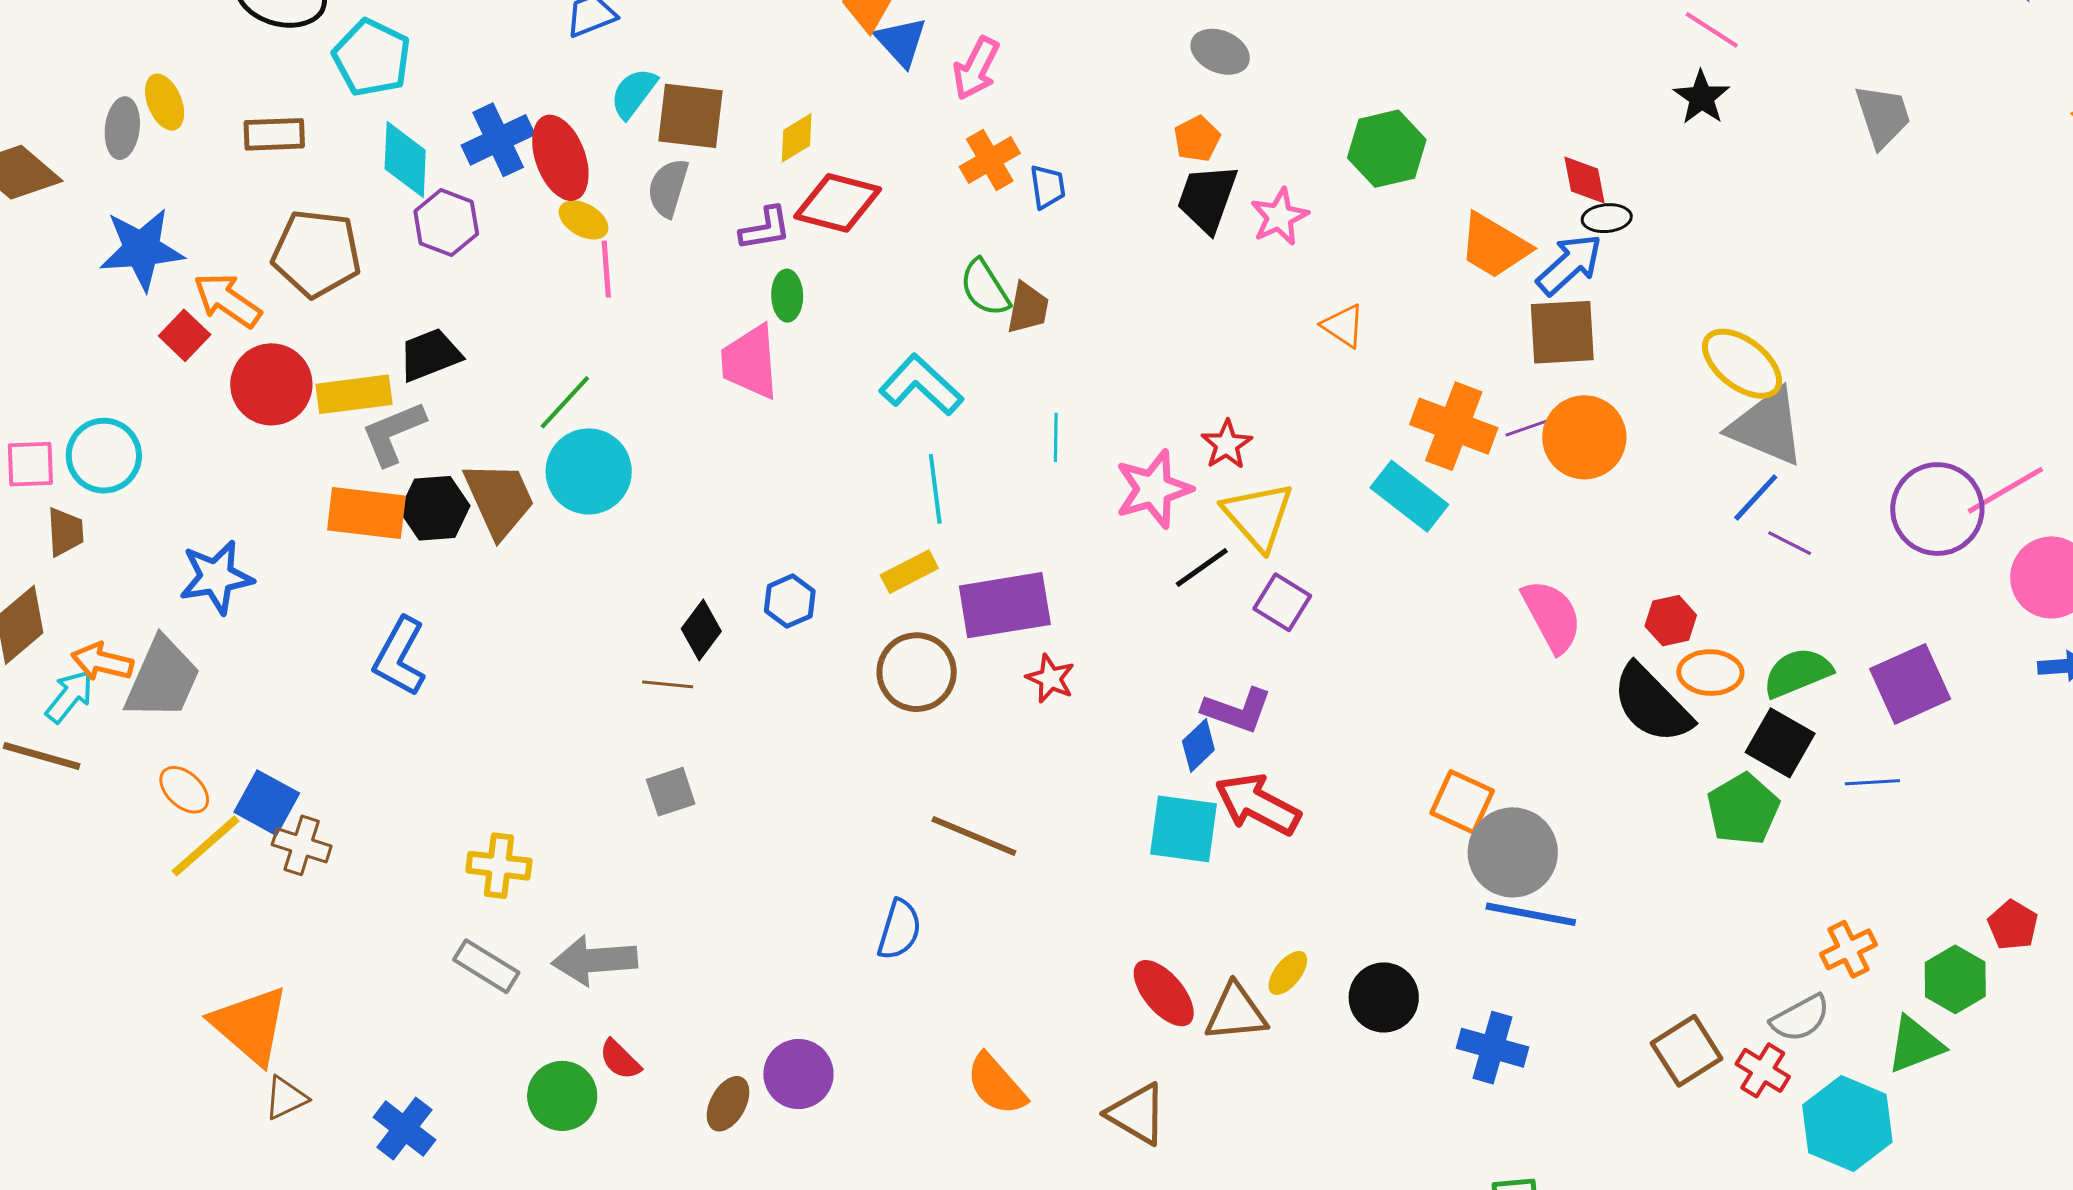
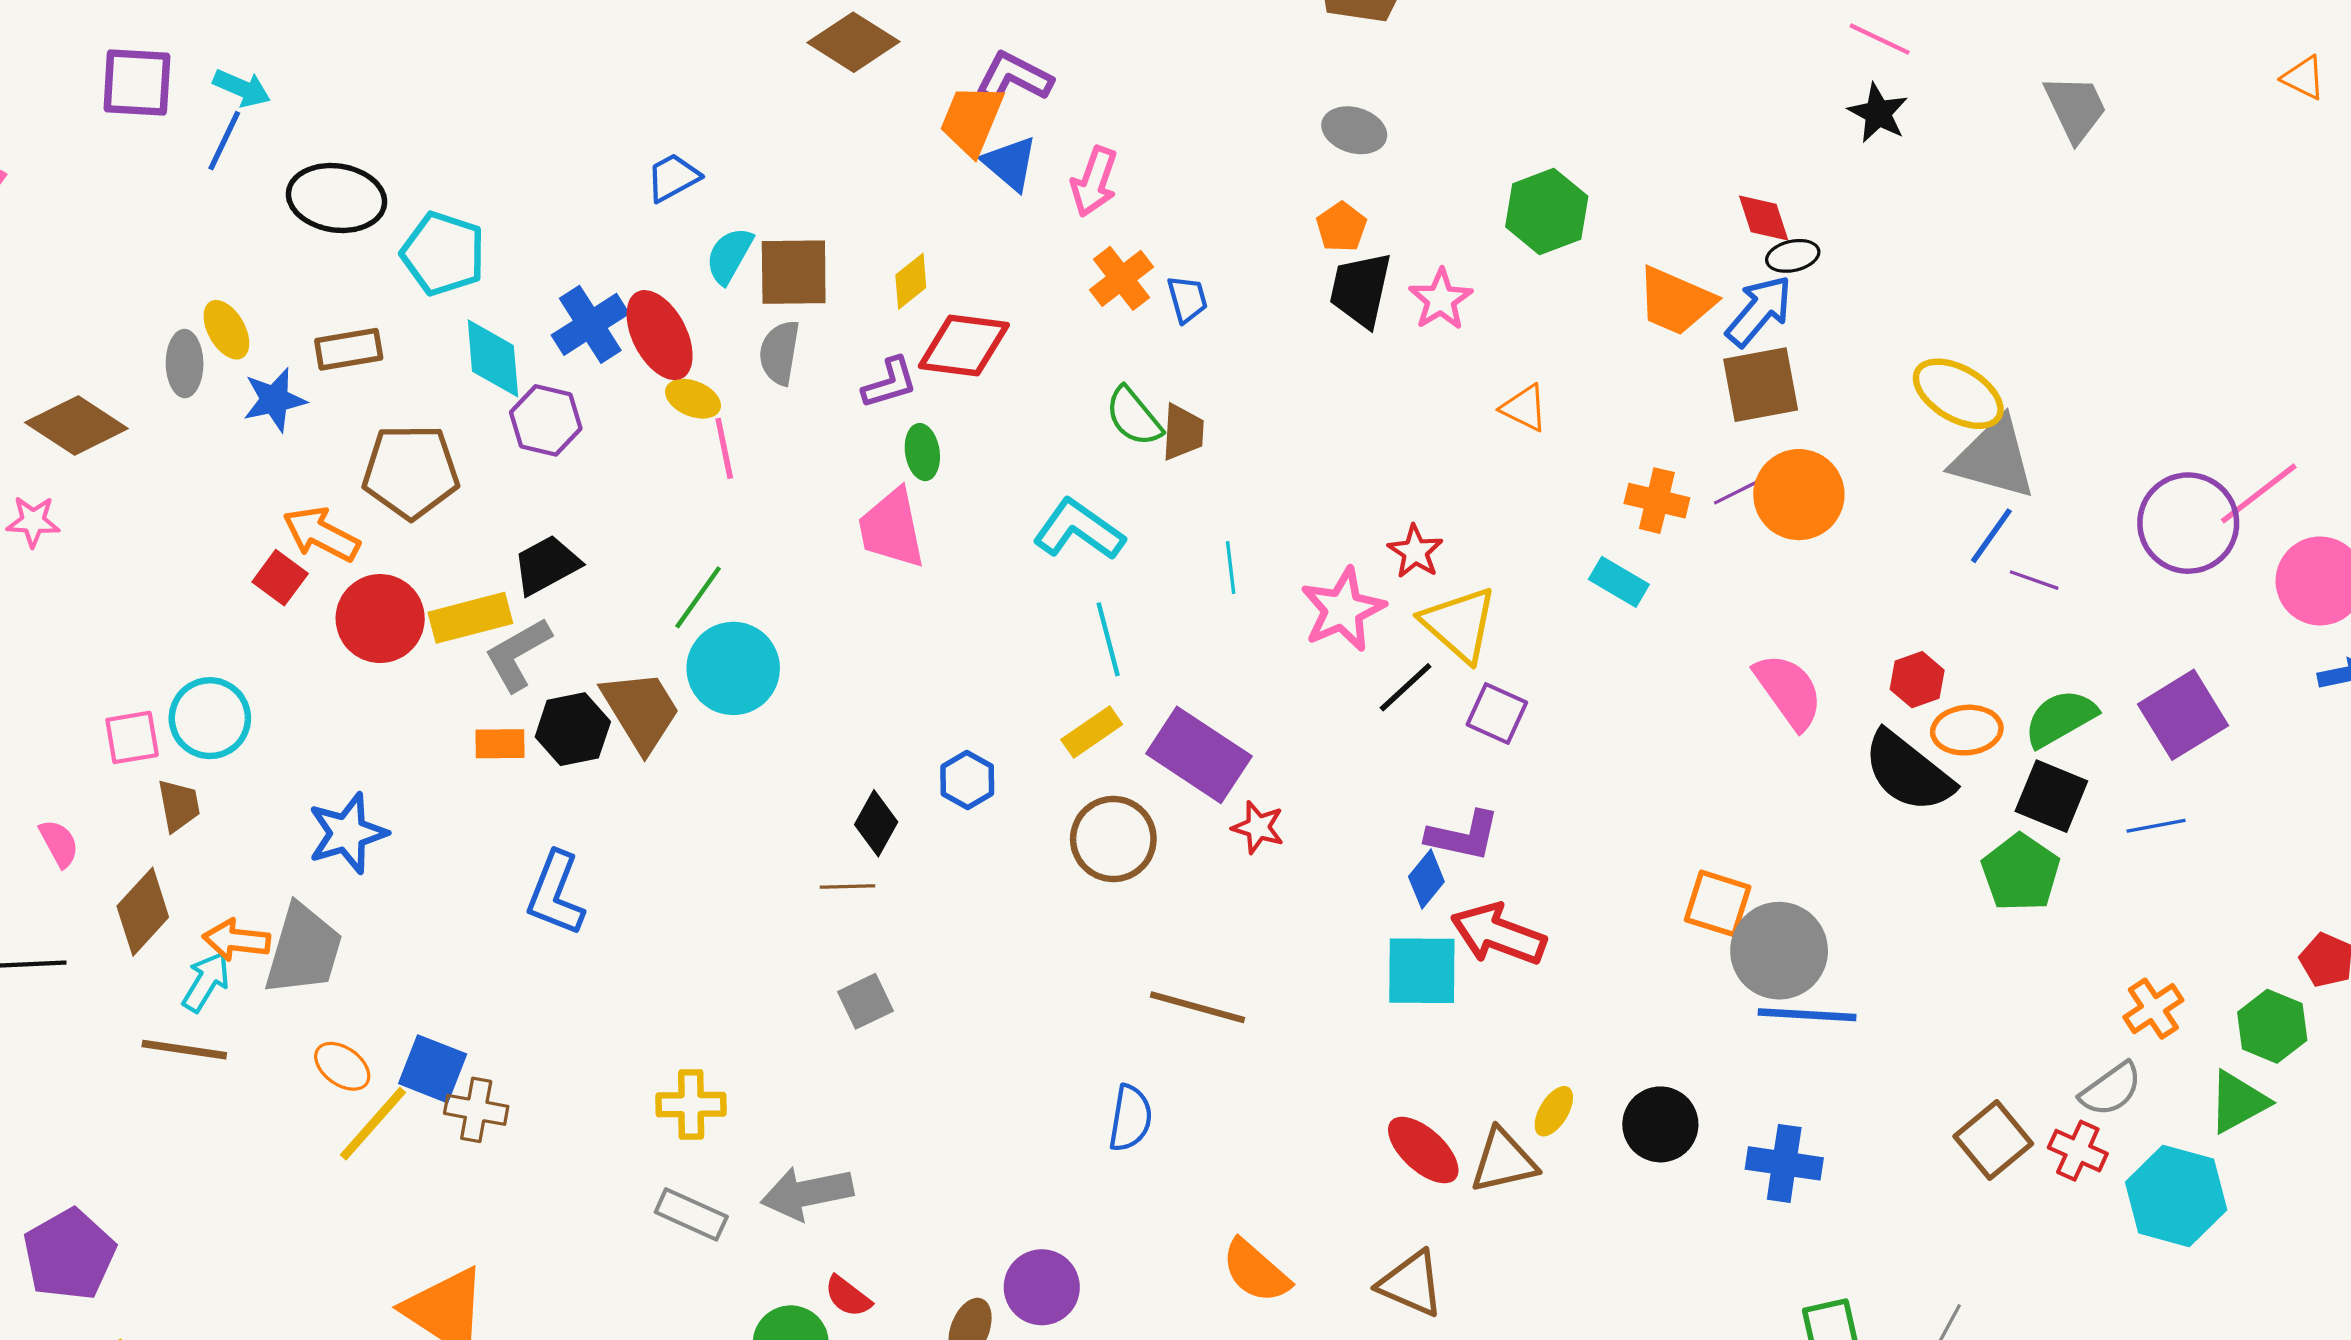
blue star: (142, 249) -> (274, 400), moved, size x0.7
orange cross: (1454, 426) -> (1657, 501), size x0.7
cyan rectangle: (1409, 496) -> (1619, 582), size x0.7
orange rectangle: (366, 513) -> (500, 744), size x0.6
purple rectangle: (1005, 605) -> (1199, 755), turned 50

